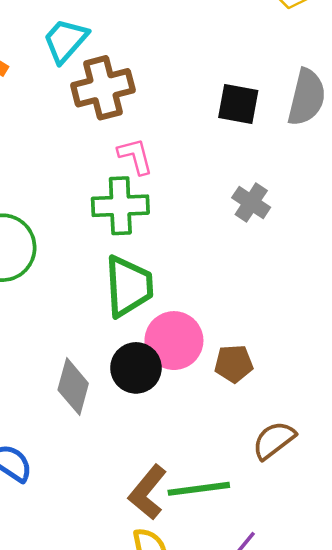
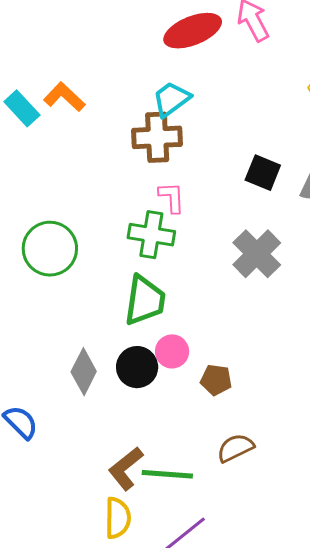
cyan trapezoid: (65, 40) -> (171, 99), moved
gray cross: (251, 203) -> (257, 254), size x1.6
pink circle: (174, 341) -> (172, 351), size x0.7

